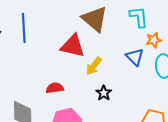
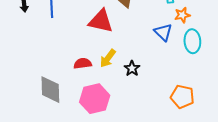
yellow arrow: (94, 66) -> (108, 58), moved

